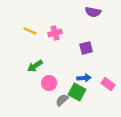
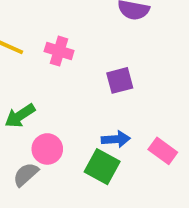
pink cross: (55, 33) -> (59, 51), turned 32
gray semicircle: (62, 100) -> (26, 174), moved

